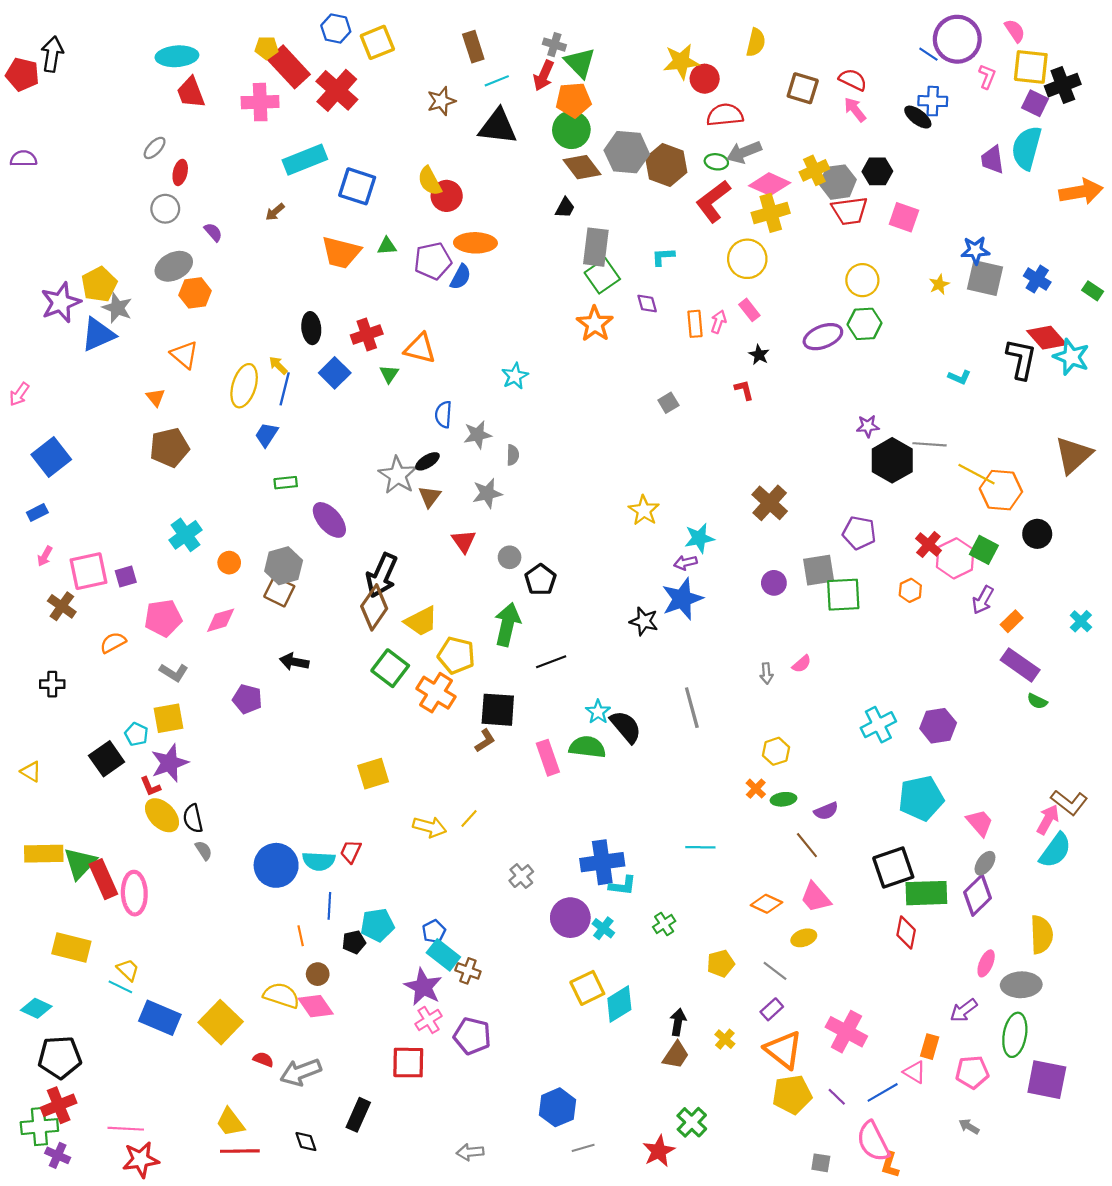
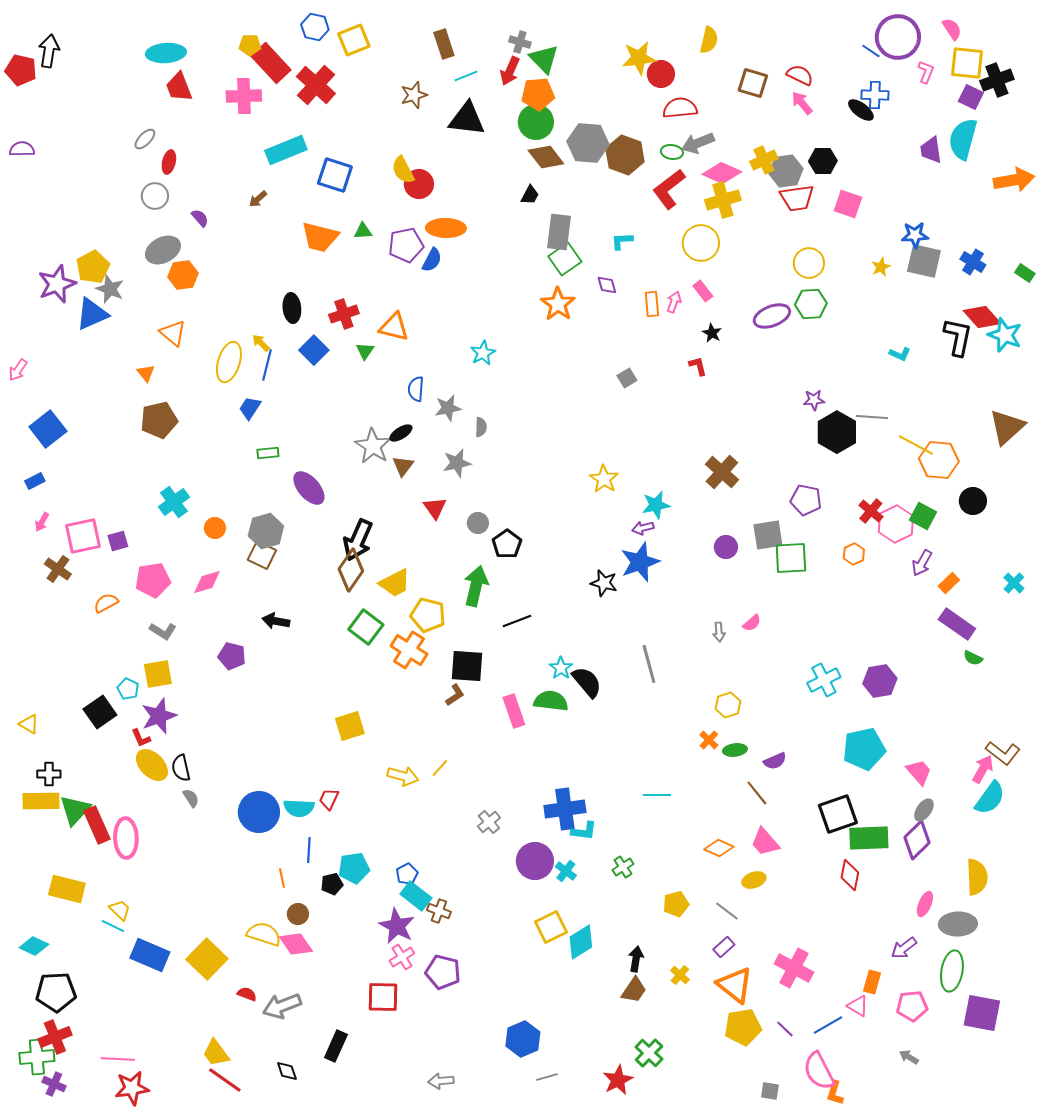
black cross: (52, 684) -> (49, 774), moved
red line: (240, 1151) -> (225, 1080), turned 36

